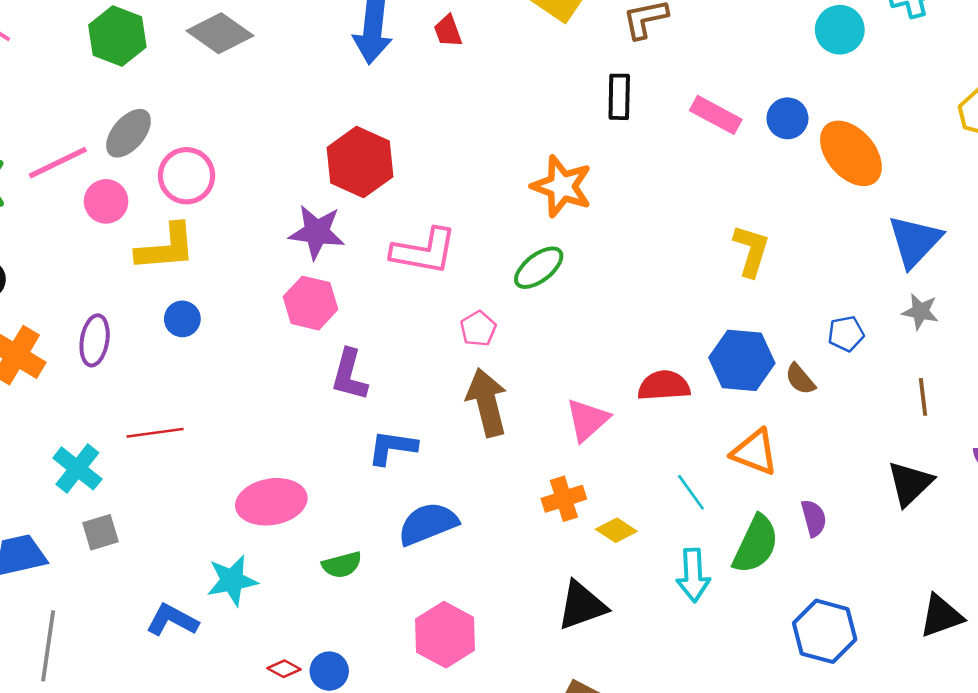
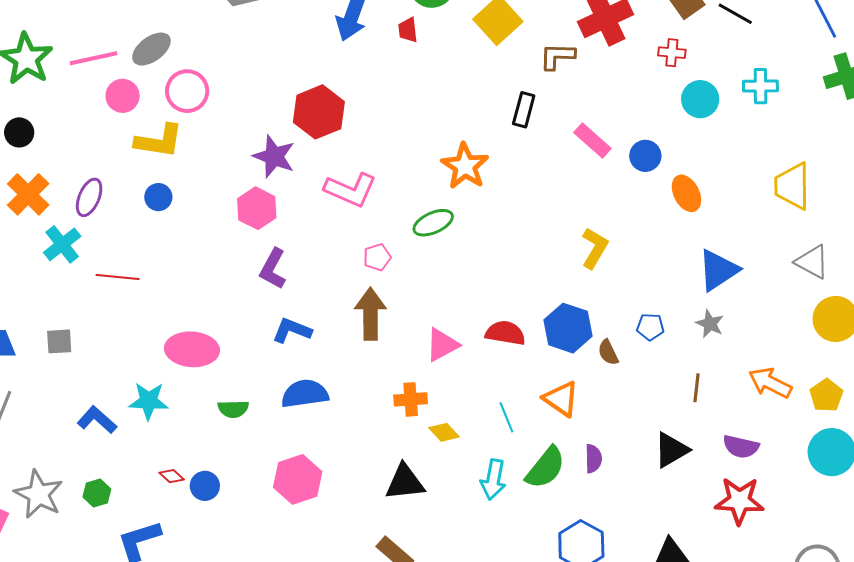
orange ellipse: (851, 153) -> (686, 193), size x0.7
cyan cross: (77, 468) -> (62, 244), moved

